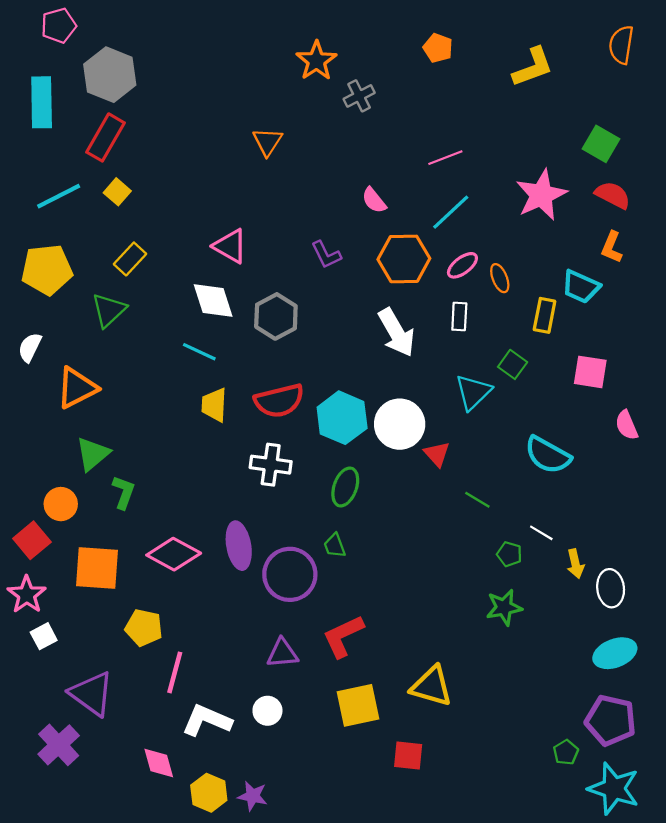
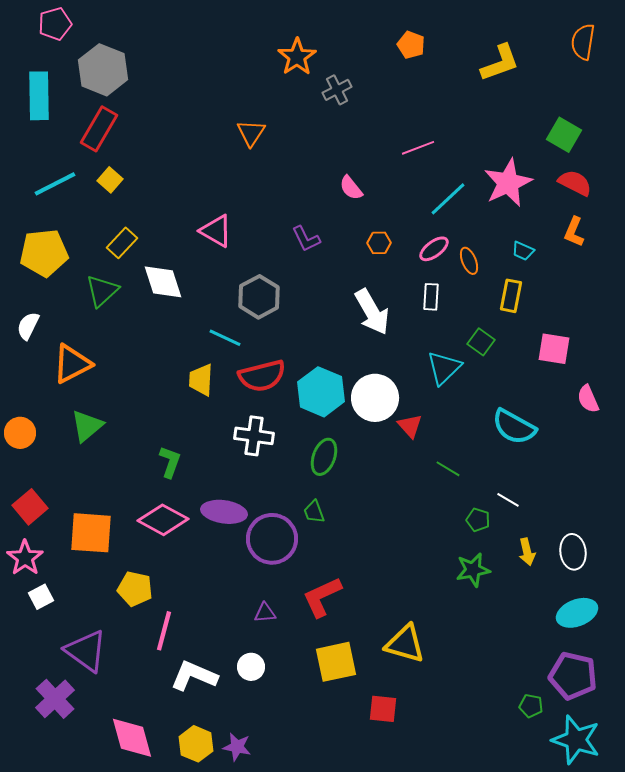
cyan line: (451, 212) -> (448, 199), moved
orange hexagon: (404, 259) -> (379, 243), size x0.5
cyan trapezoid: (581, 287) -> (523, 251), moved, size x0.6
white diamond: (213, 300) -> (163, 282), moved
cyan line: (199, 352) -> (225, 338), moved
green L-shape: (124, 492) -> (170, 462), moved
orange circle: (61, 504) -> (20, 433), moved
purple ellipse: (239, 546) -> (224, 512), turned -72
yellow arrow: (575, 564) -> (527, 552), moved
purple triangle: (282, 653) -> (265, 613), size x0.7
green pentagon: (566, 752) -> (531, 706), turned -30
pink diamond: (159, 763) -> (132, 738), moved, size x1.4

